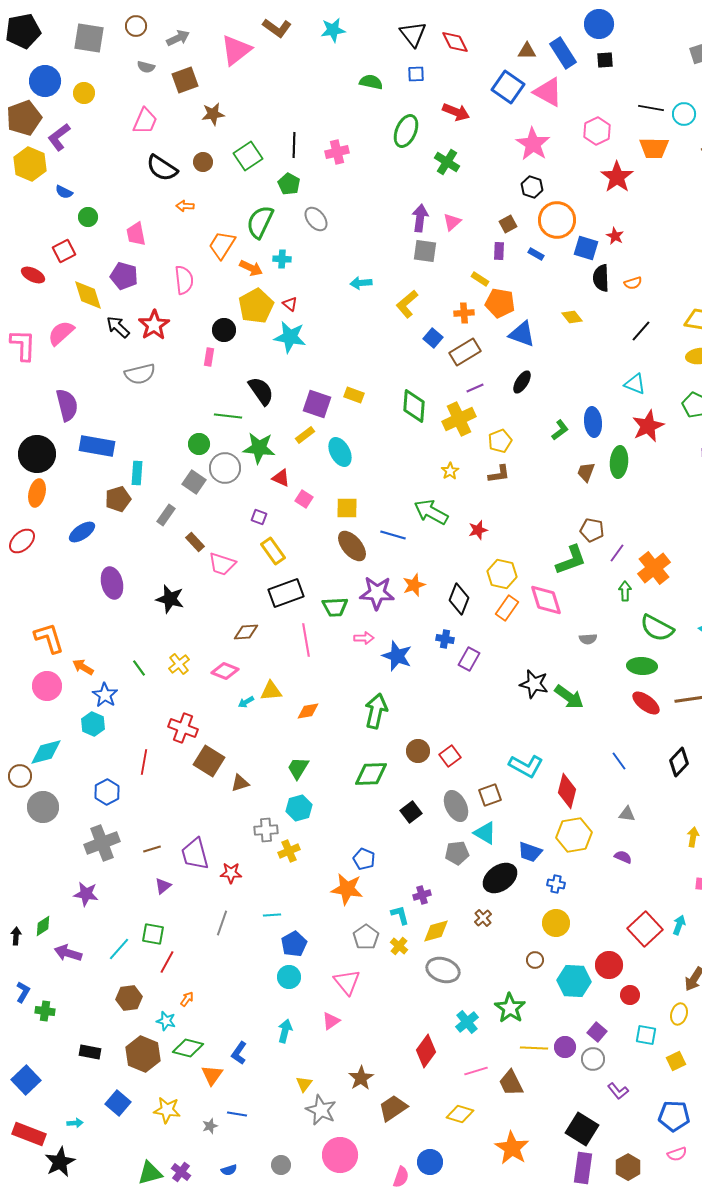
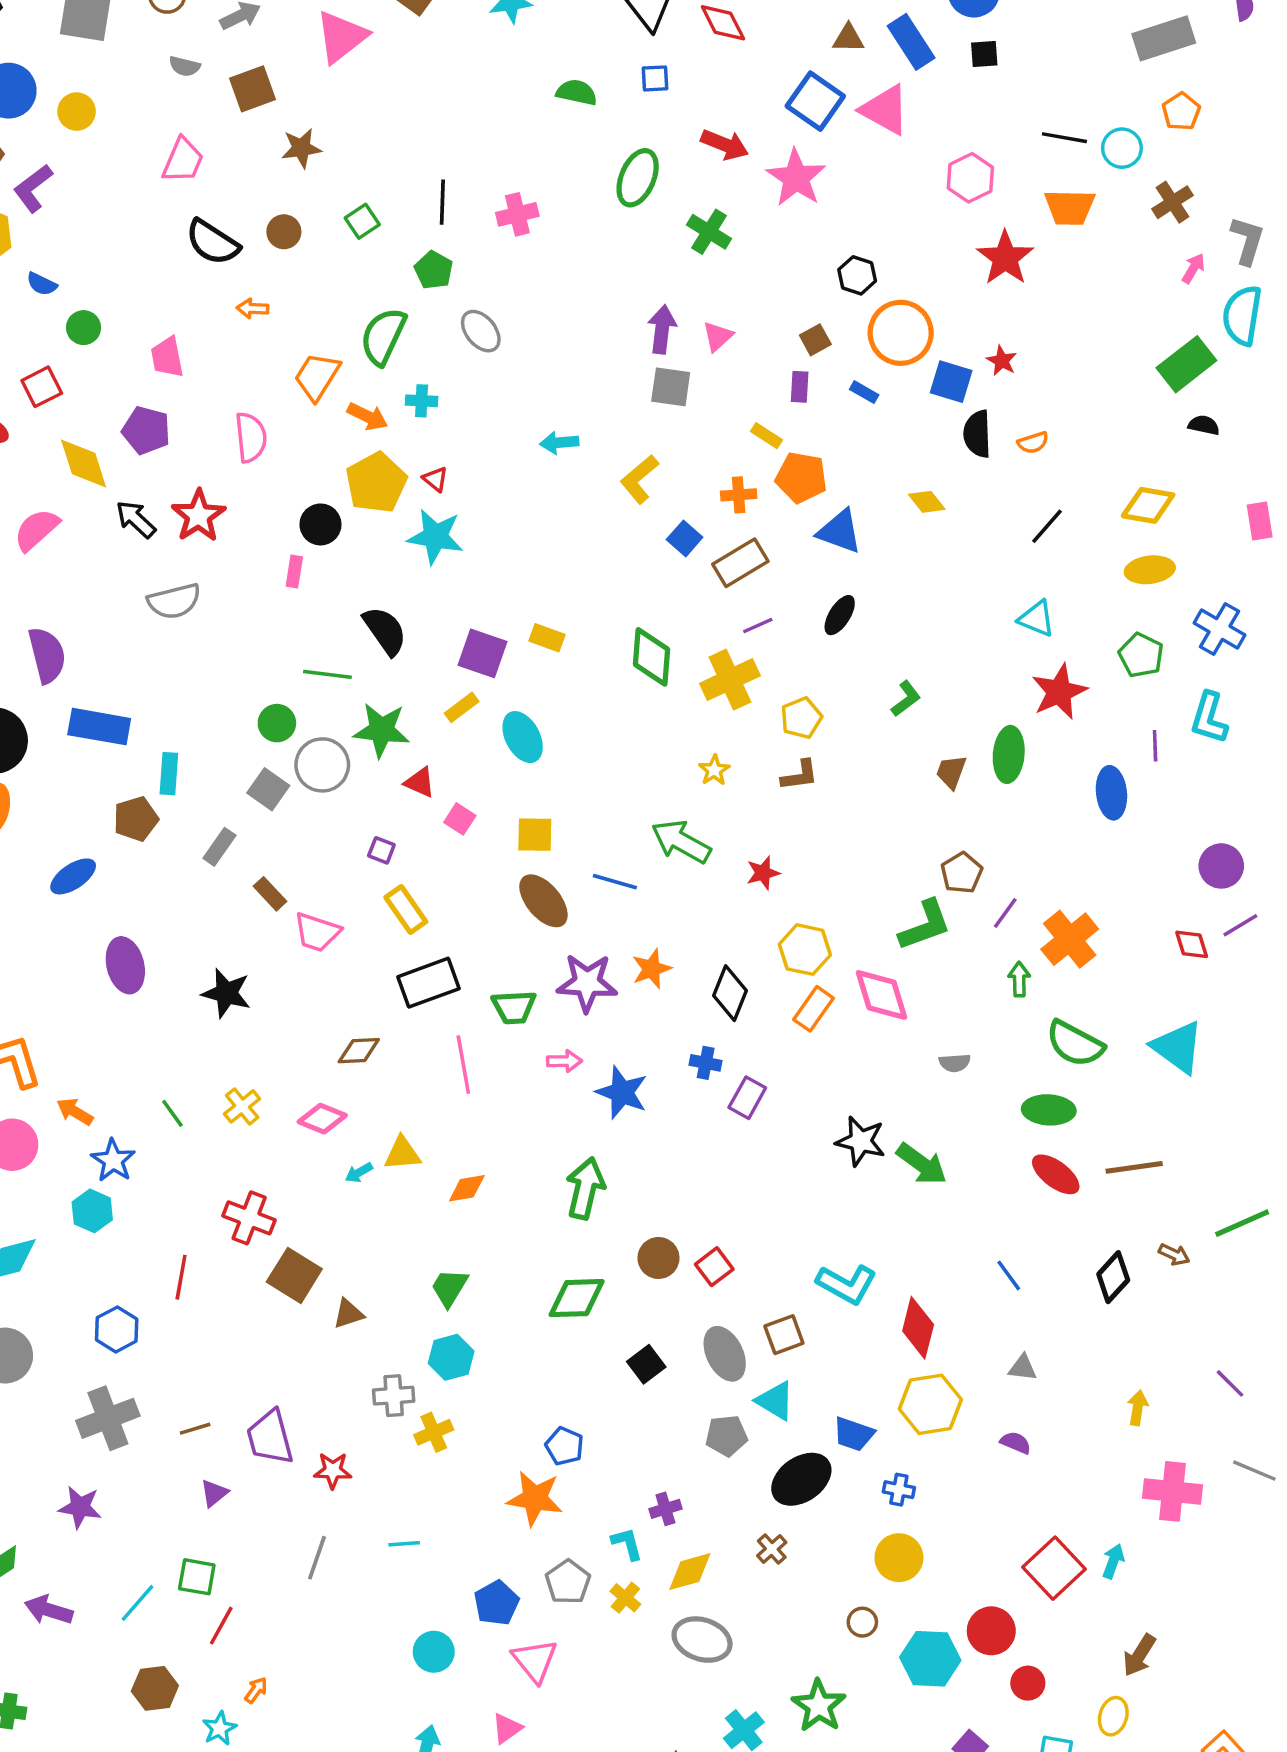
pink star: (533, 144) -> (796, 178), moved
green square: (248, 156) -> (362, 221), size x0.7
blue ellipse: (593, 422) -> (1111, 793), moved
brown pentagon: (592, 530) -> (962, 873), turned 30
blue pentagon: (294, 944) -> (496, 1603), moved
cyan star: (166, 1021) -> (219, 1728), turned 30

